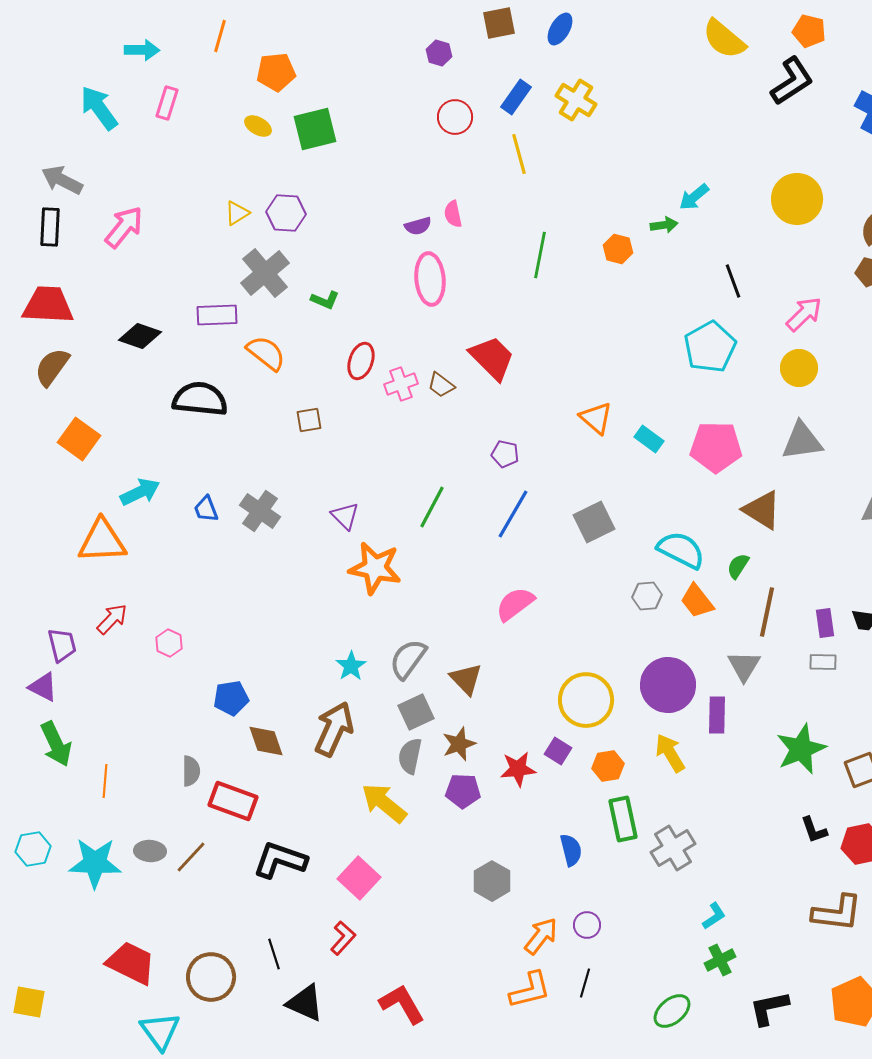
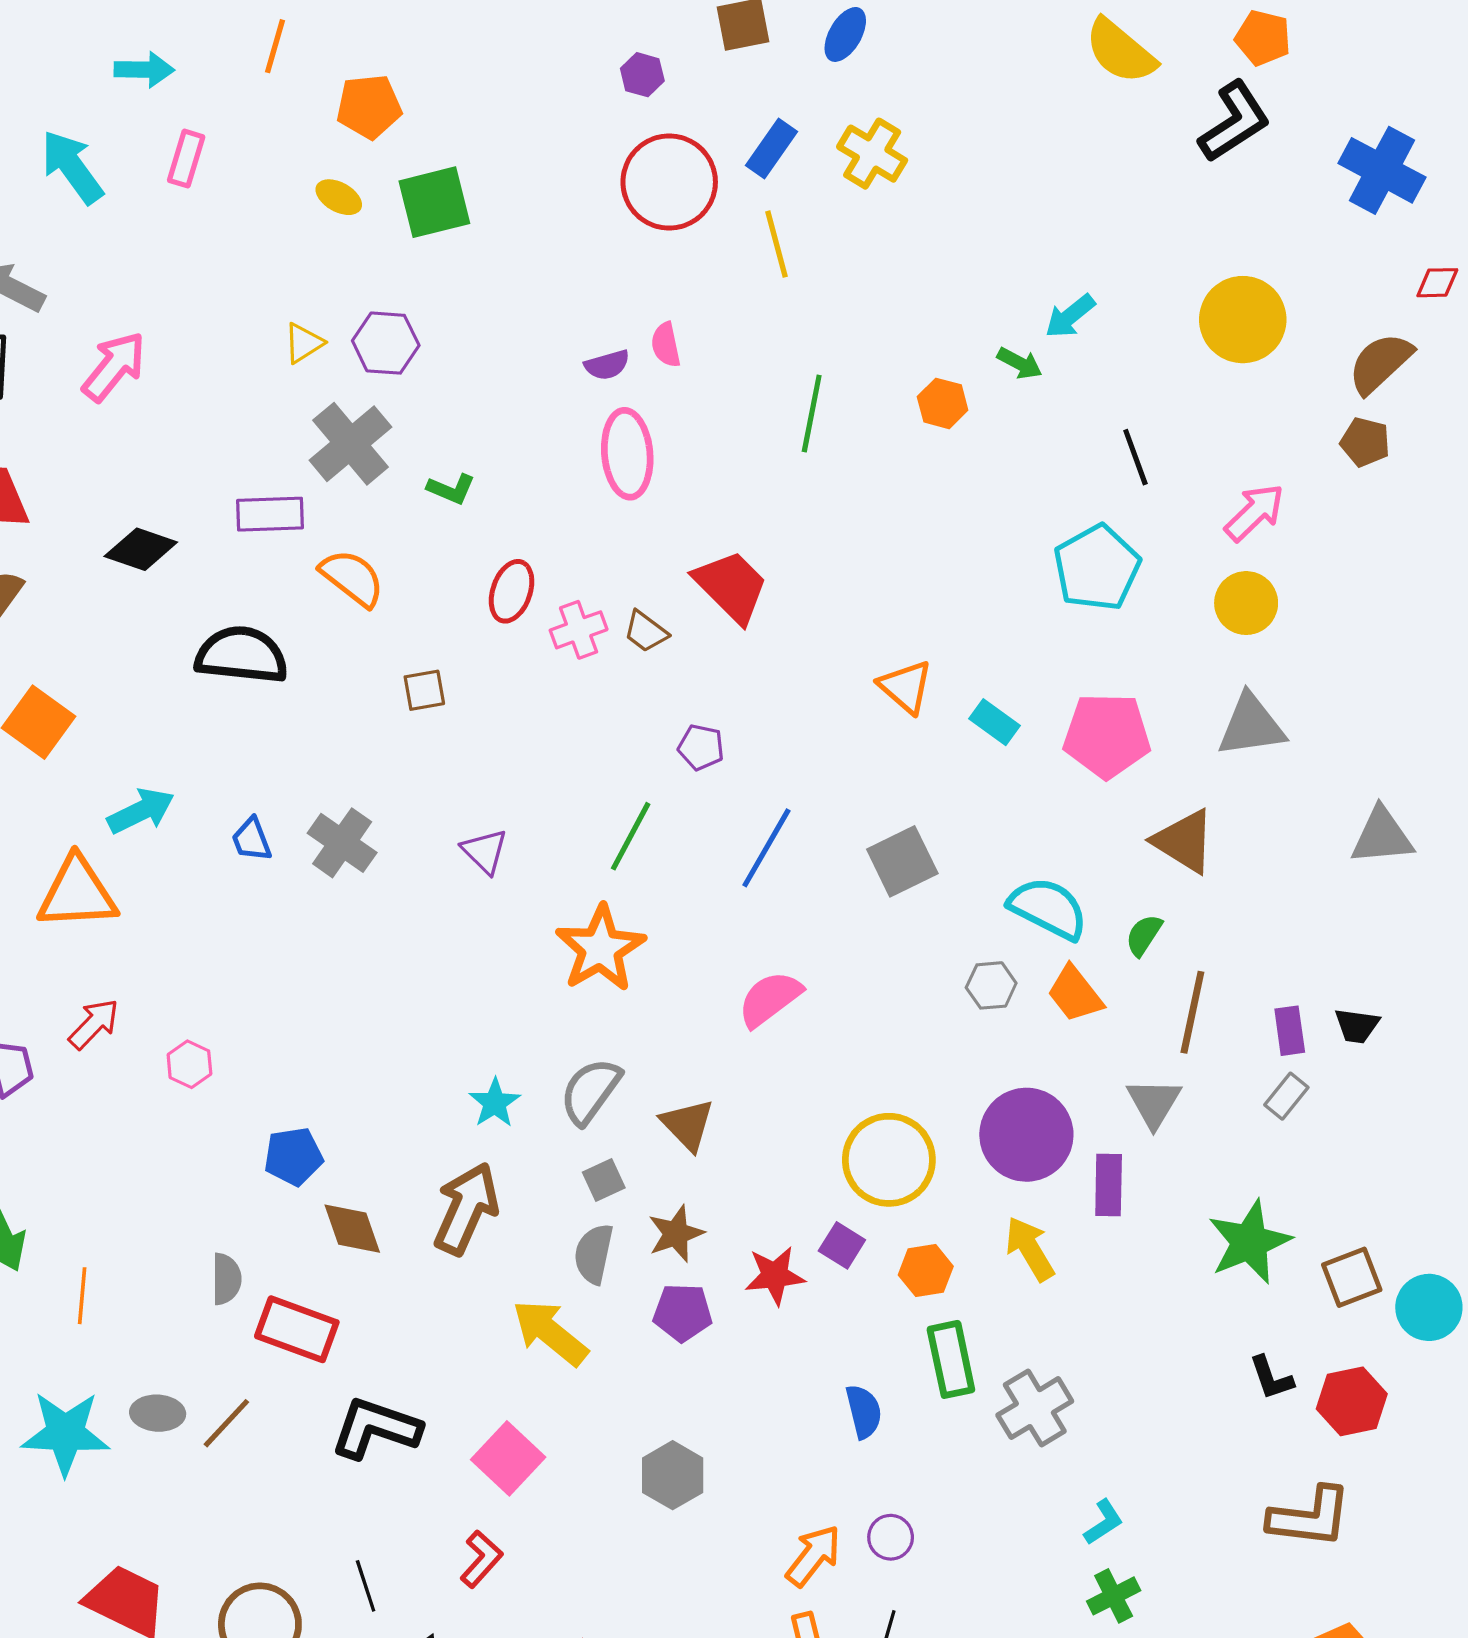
red circle: (455, 117) -> (669, 182), size x1.6
green arrow: (664, 225) -> (1020, 363), turned 36
purple pentagon: (505, 454) -> (701, 747), moved
orange star: (375, 568) -> (600, 949), moved, turned 30
gray rectangle: (823, 662) -> (1286, 1096), turned -52
gray square: (416, 712) -> (604, 1180), size x0.7
gray hexagon: (492, 881) -> (673, 1475), moved

